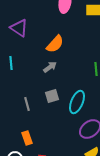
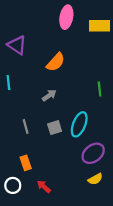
gray arrow: (50, 67) -> (49, 95), moved
gray square: (52, 96) -> (55, 128), moved

